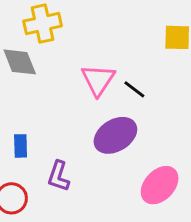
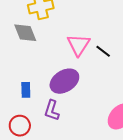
purple ellipse: (115, 135) -> (64, 81), moved

